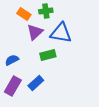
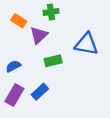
orange rectangle: (24, 14) -> (19, 21), moved
blue triangle: (61, 33) -> (86, 44), moved

